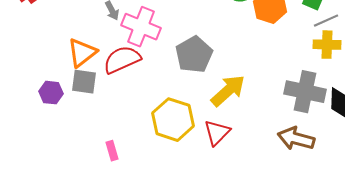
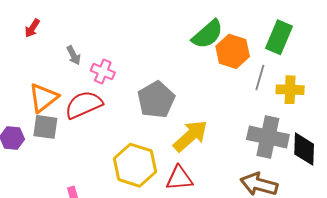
gray line: (326, 21) -> (260, 78), moved, turned -50
pink cross: (141, 27) -> (103, 72), size x0.6
red triangle: (217, 133) -> (179, 178), turned 40

